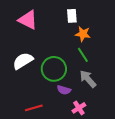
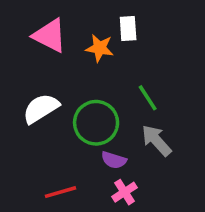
orange star: (83, 34) -> (100, 48), moved
pink cross: (79, 108) -> (125, 192), moved

